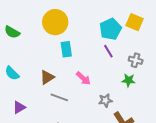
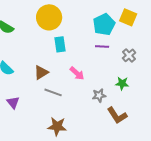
purple line: (108, 51) -> (102, 46), turned -56
gray cross: (136, 60) -> (129, 55), turned 32
green star: (128, 80) -> (122, 83), moved
purple triangle: (19, 107) -> (13, 102), turned -40

